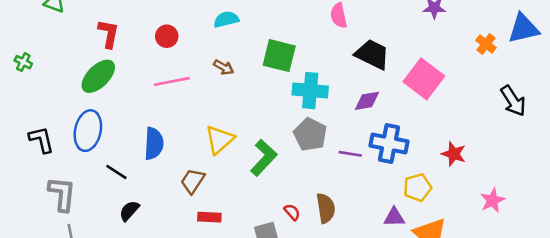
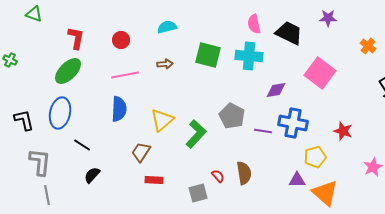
black trapezoid: (372, 54) -> (289, 33), moved
brown arrow: (224, 67) -> (165, 64), turned -35
cyan cross: (310, 91) -> (249, 56), moved
blue semicircle: (154, 144) -> (119, 109), moved

